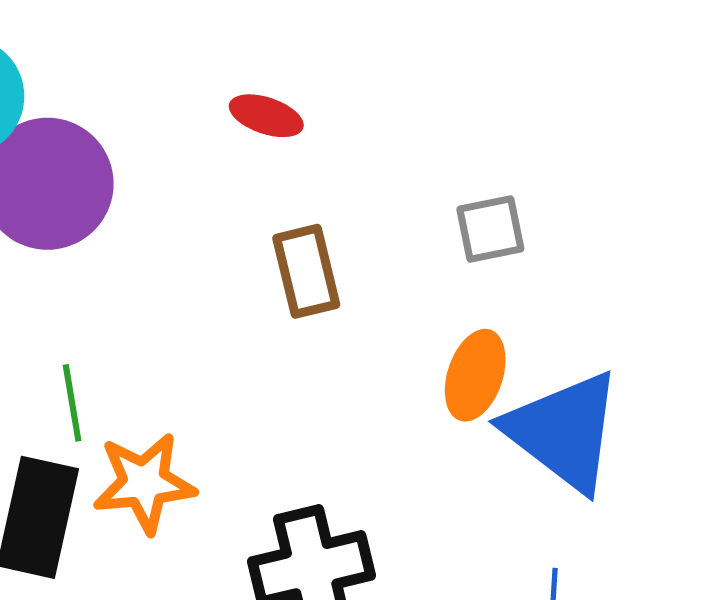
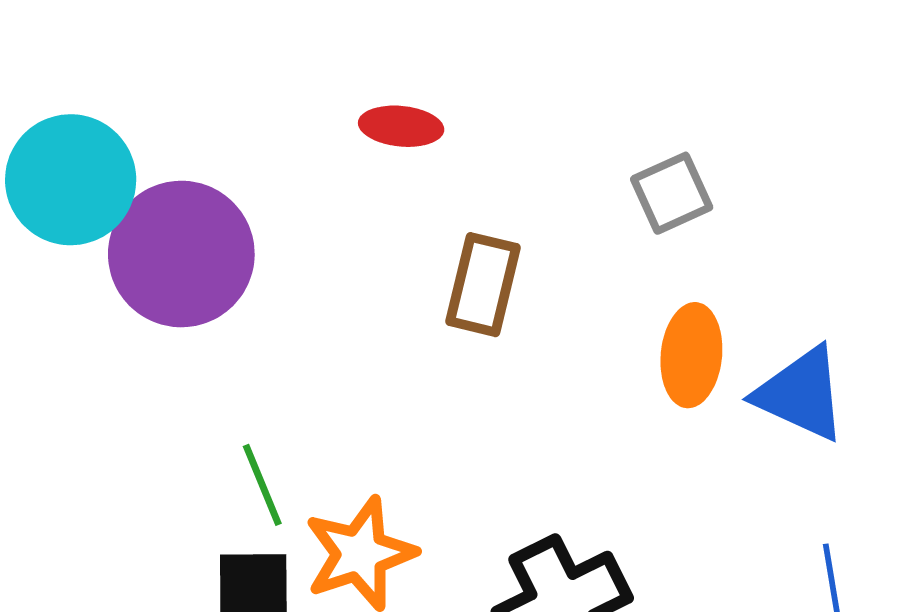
brown rectangle: (306, 271) -> (483, 285), turned 40
blue triangle: (564, 431) -> (801, 394), size x0.7

